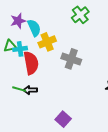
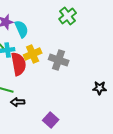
yellow cross: (47, 42) -> (33, 54), moved
black arrow: (30, 90) -> (18, 102), moved

